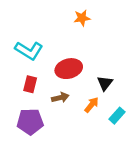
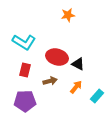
red ellipse: (69, 69) -> (57, 57), turned 30
black triangle: (105, 83) -> (78, 64), moved, turned -40

